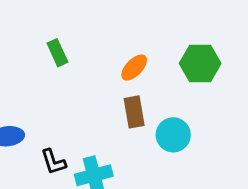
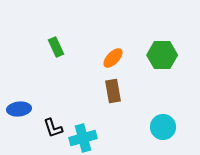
cyan circle: (173, 135) -> (163, 127), moved

